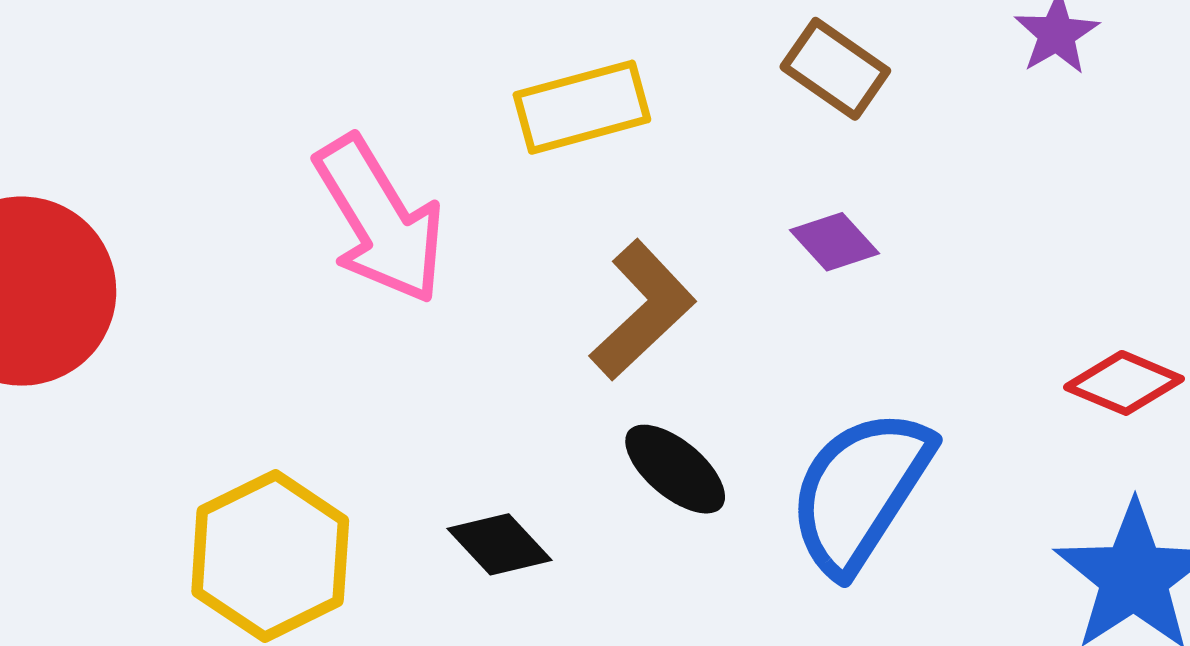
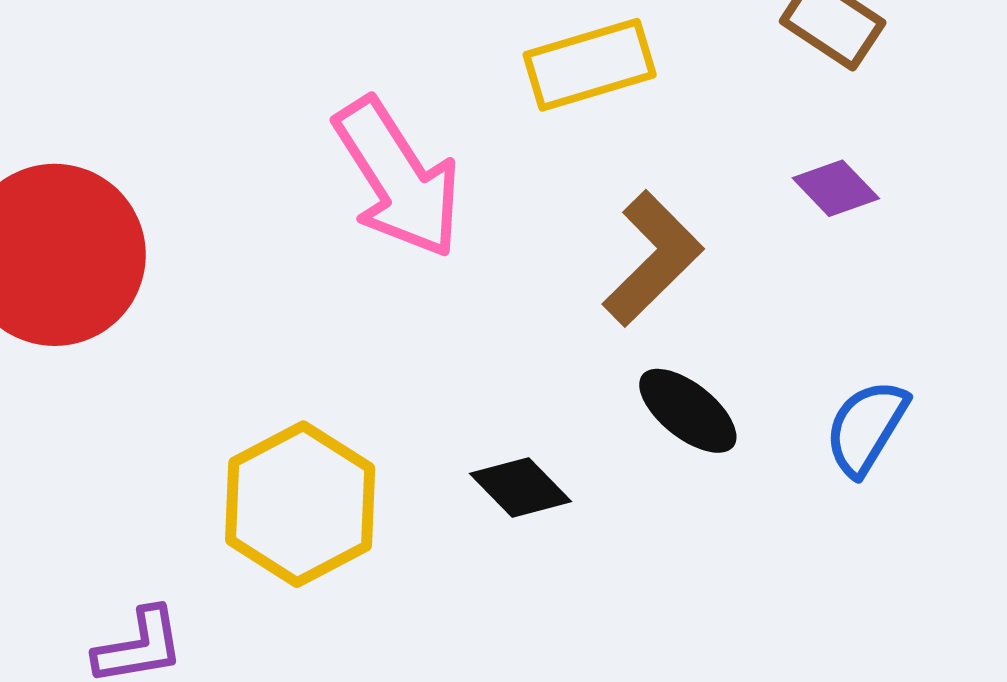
blue semicircle: (860, 491) -> (866, 427), size x0.6

